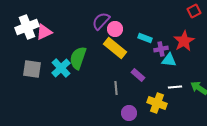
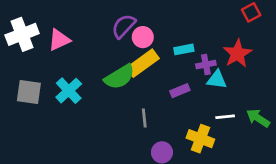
pink triangle: (44, 32) -> (59, 40), moved
cyan rectangle: (145, 38) -> (184, 49), turned -32
yellow rectangle: (115, 48) -> (143, 63), turned -75
green semicircle: (78, 58) -> (119, 77), moved, turned -140
purple rectangle: (138, 75) -> (180, 91), moved, turned -64

